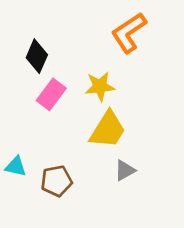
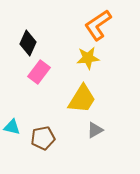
yellow star: (100, 86) -> (88, 58), moved

